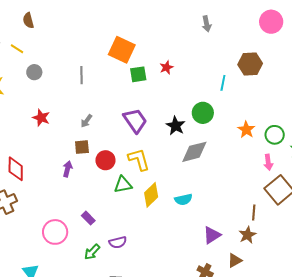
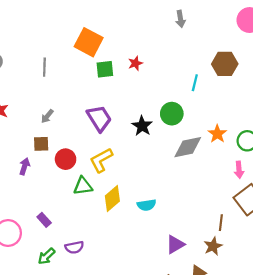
gray diamond: (194, 152) -> (188, 147), moved
yellow L-shape: (139, 159) -> (101, 160), turned -105

